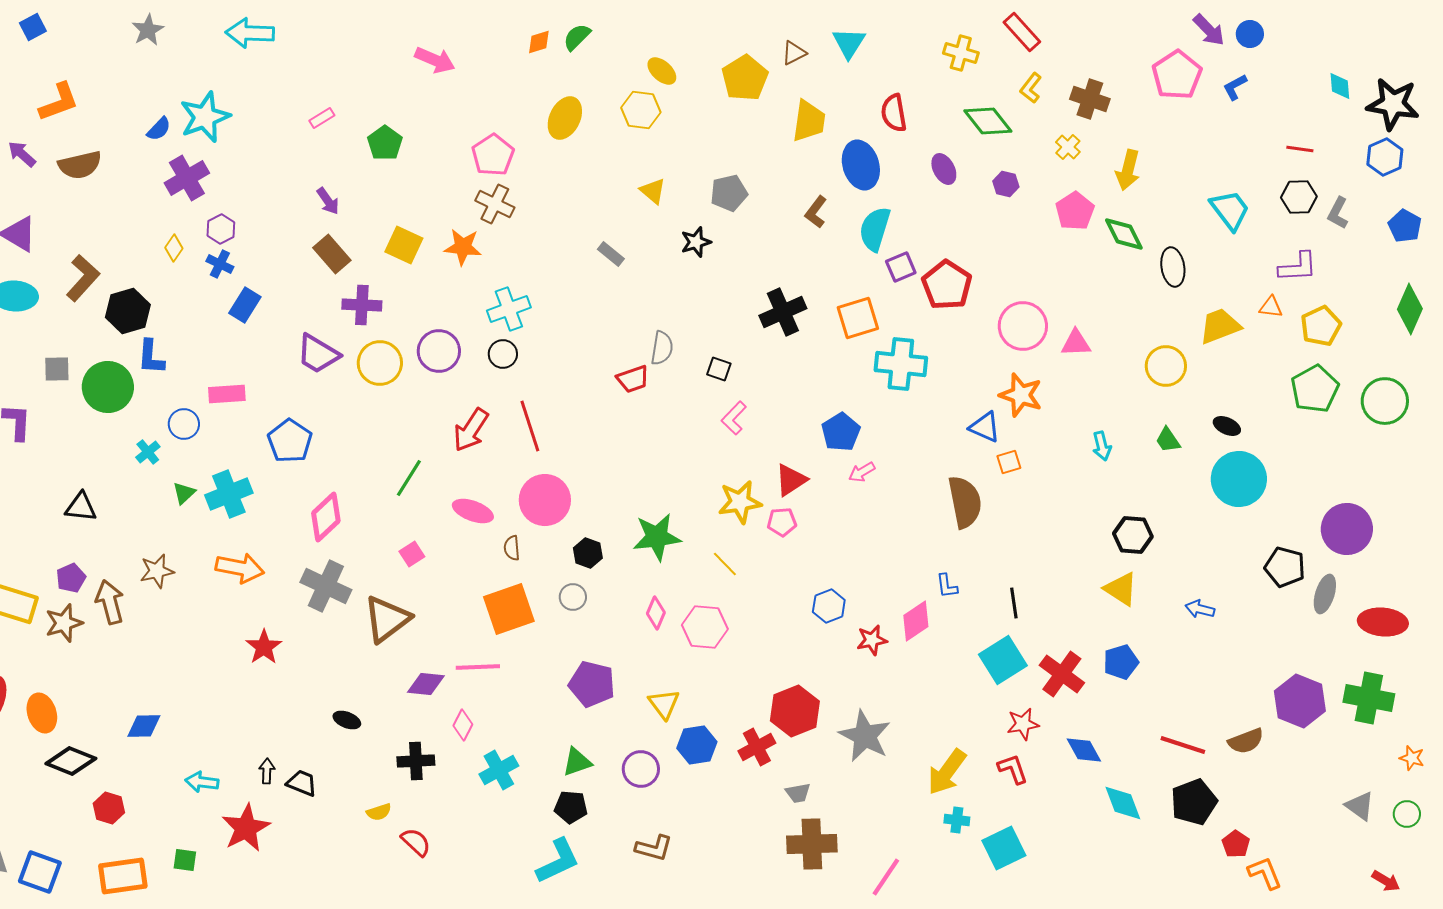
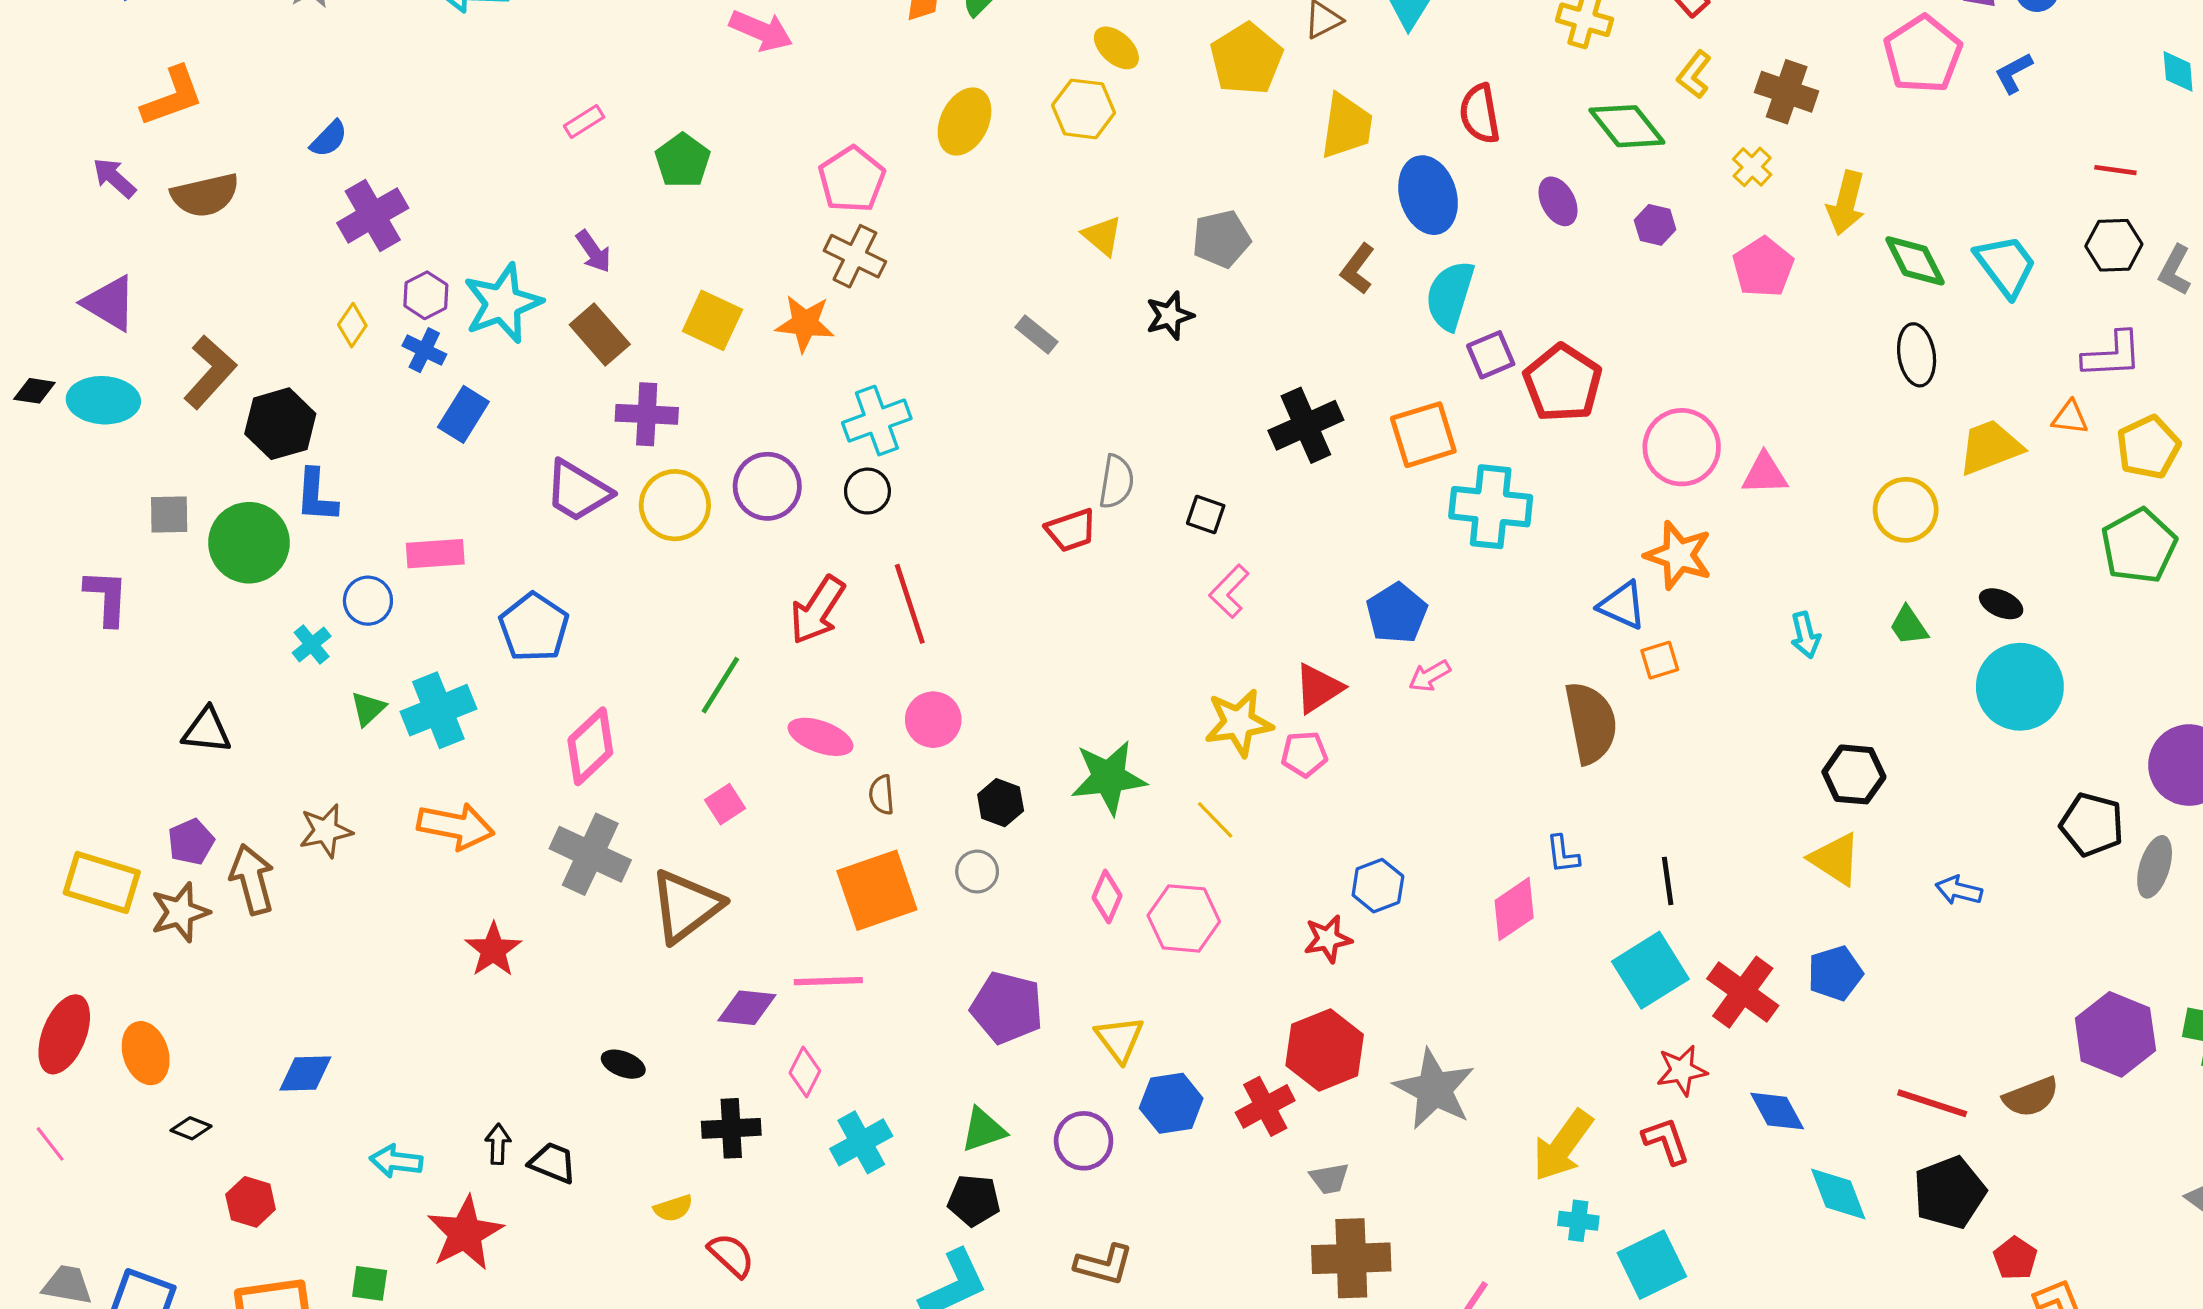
cyan star: (205, 117) -> (503, 303), moved
green diamond: (1124, 234) -> (1915, 261), moved
pink circle: (545, 500) -> (933, 720), size x0.7
red star: (872, 640) -> (1328, 939), moved
black diamond: (71, 761) -> (191, 1128), size x0.5

